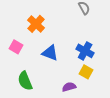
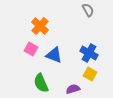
pink square: (16, 47) -> (31, 49), moved
green semicircle: (25, 81) -> (41, 83), moved

